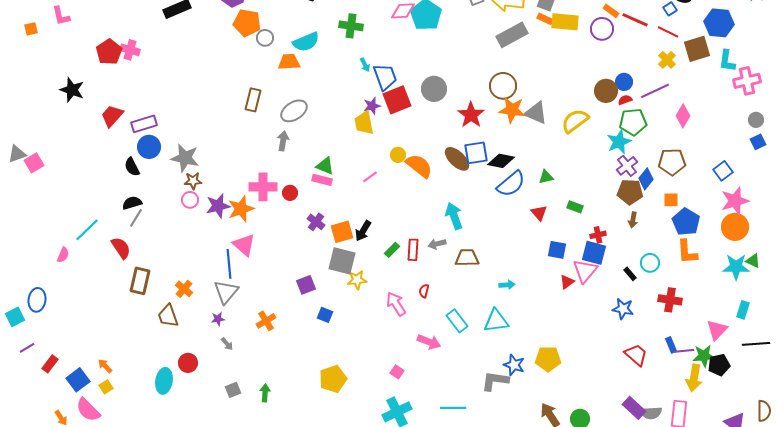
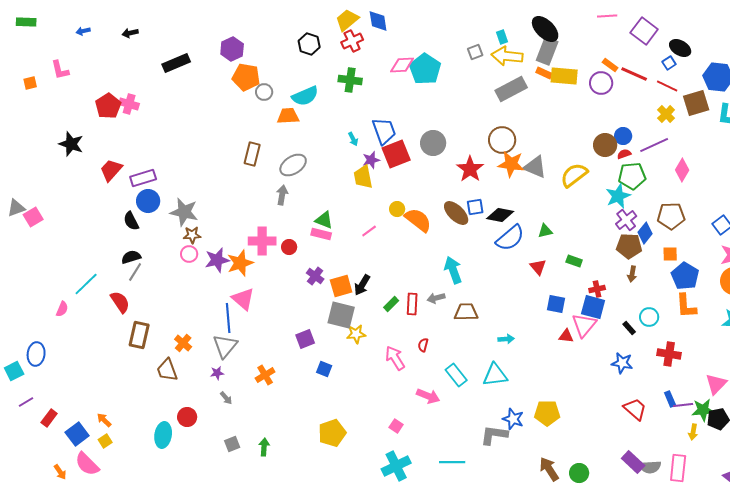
cyan arrow: (365, 65) -> (353, 139), moved
blue square: (476, 153) -> (475, 207), size x0.7
red triangle: (567, 282) -> (566, 336), turned 42
yellow arrow: (694, 378) -> (693, 432), size x0.6

